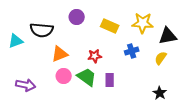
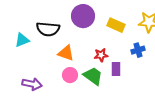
purple circle: (77, 17) -> (83, 16), size x1.5
orange triangle: (60, 54) -> (66, 53), turned 42
purple rectangle: (110, 80) -> (116, 69), moved

